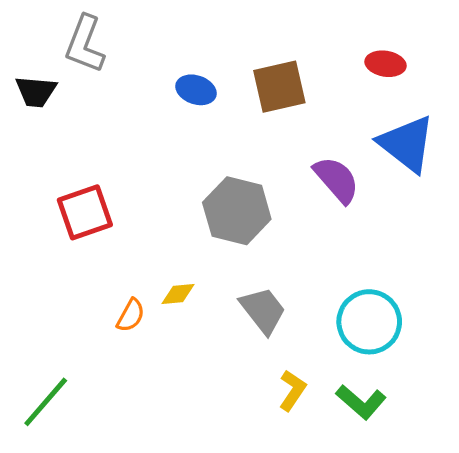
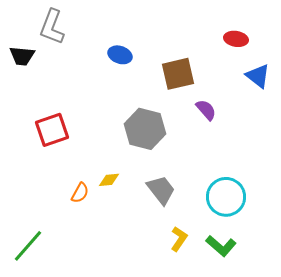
brown square: (279, 87) -> (178, 74), moved
blue triangle: (407, 144) -> (258, 76), moved, size x0.7
purple semicircle: (337, 180) -> (206, 110), size x0.7

